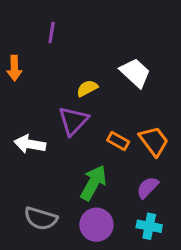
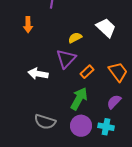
orange rectangle: (118, 141) -> (87, 72), moved, turned -72
cyan cross: (149, 226) -> (106, 127), moved

